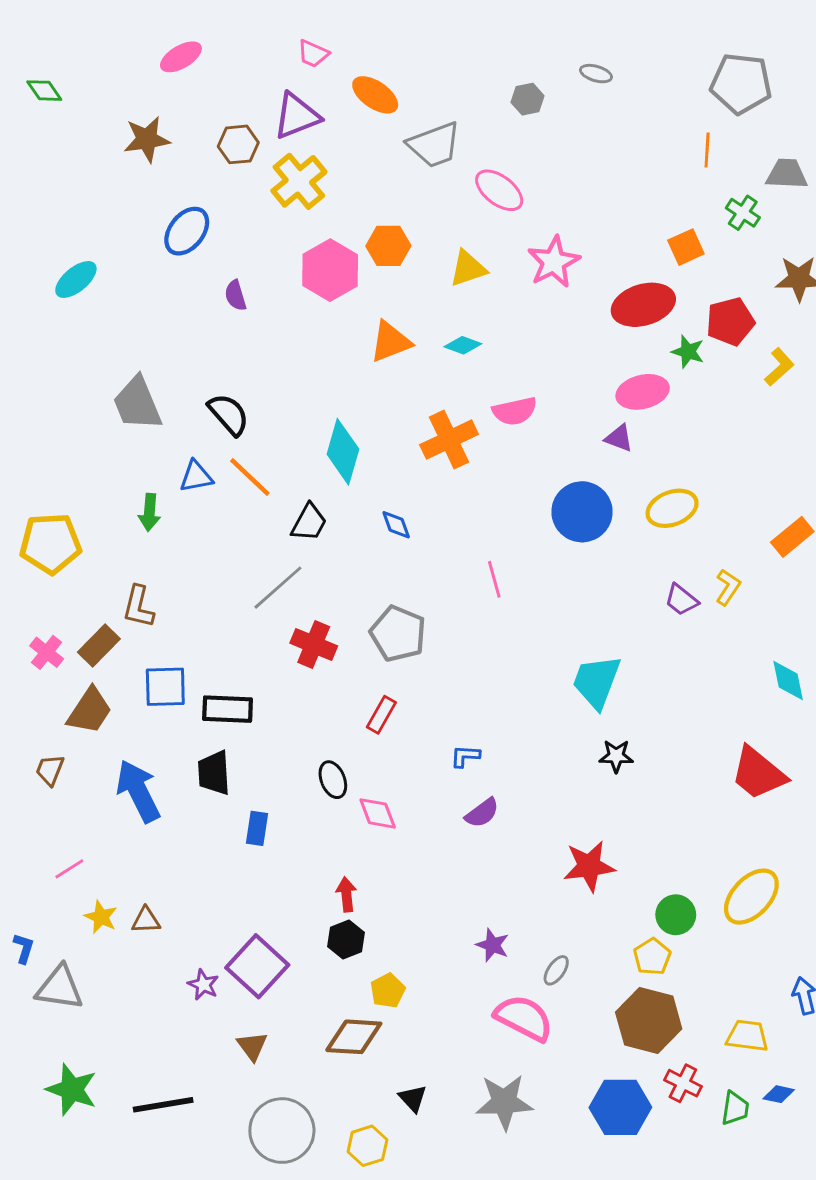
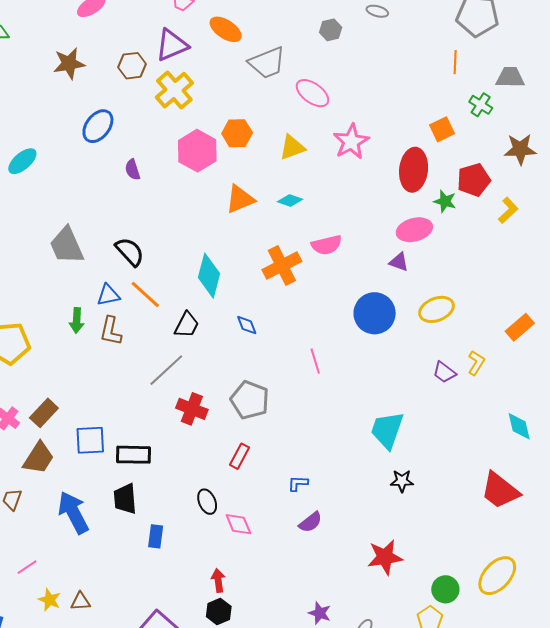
red ellipse: (643, 305) -> (414, 170), turned -66
brown L-shape: (138, 607) -> (111, 331), moved

